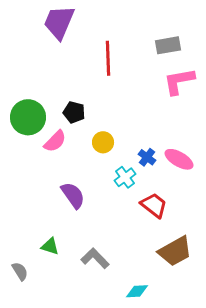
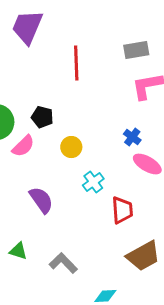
blue cross: (147, 157) -> (132, 137), moved
red trapezoid: (154, 205) -> (122, 210), turned 48

